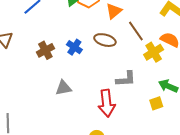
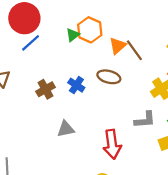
brown line: (136, 31) -> (134, 50), moved
gray L-shape: (126, 79) -> (145, 120), moved

